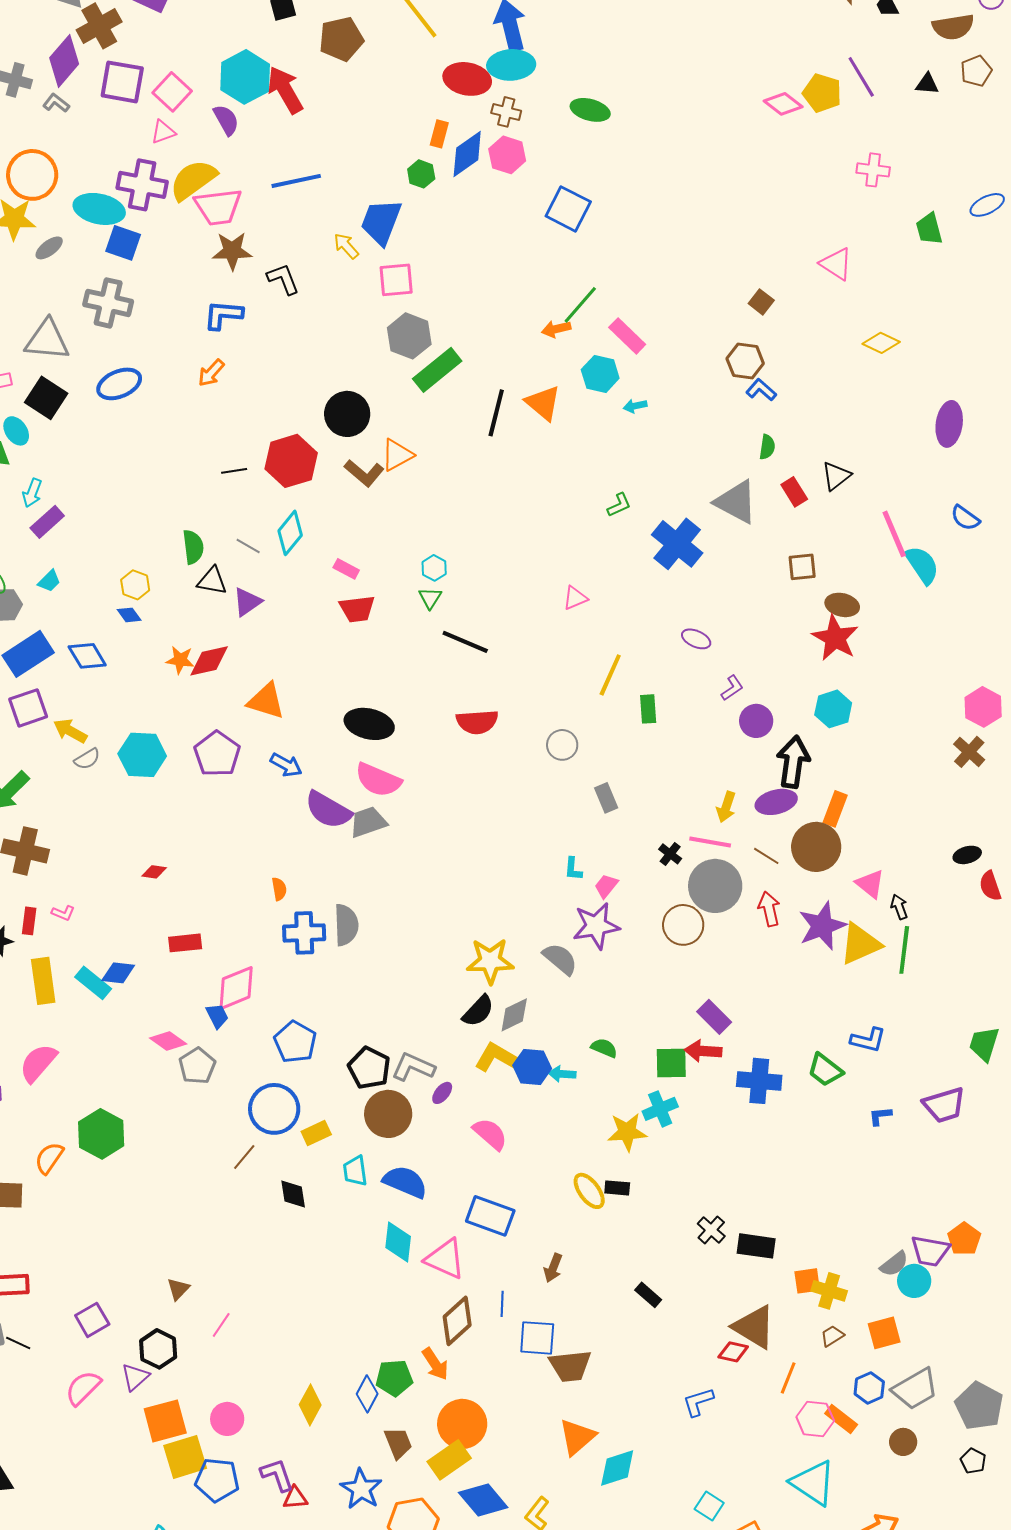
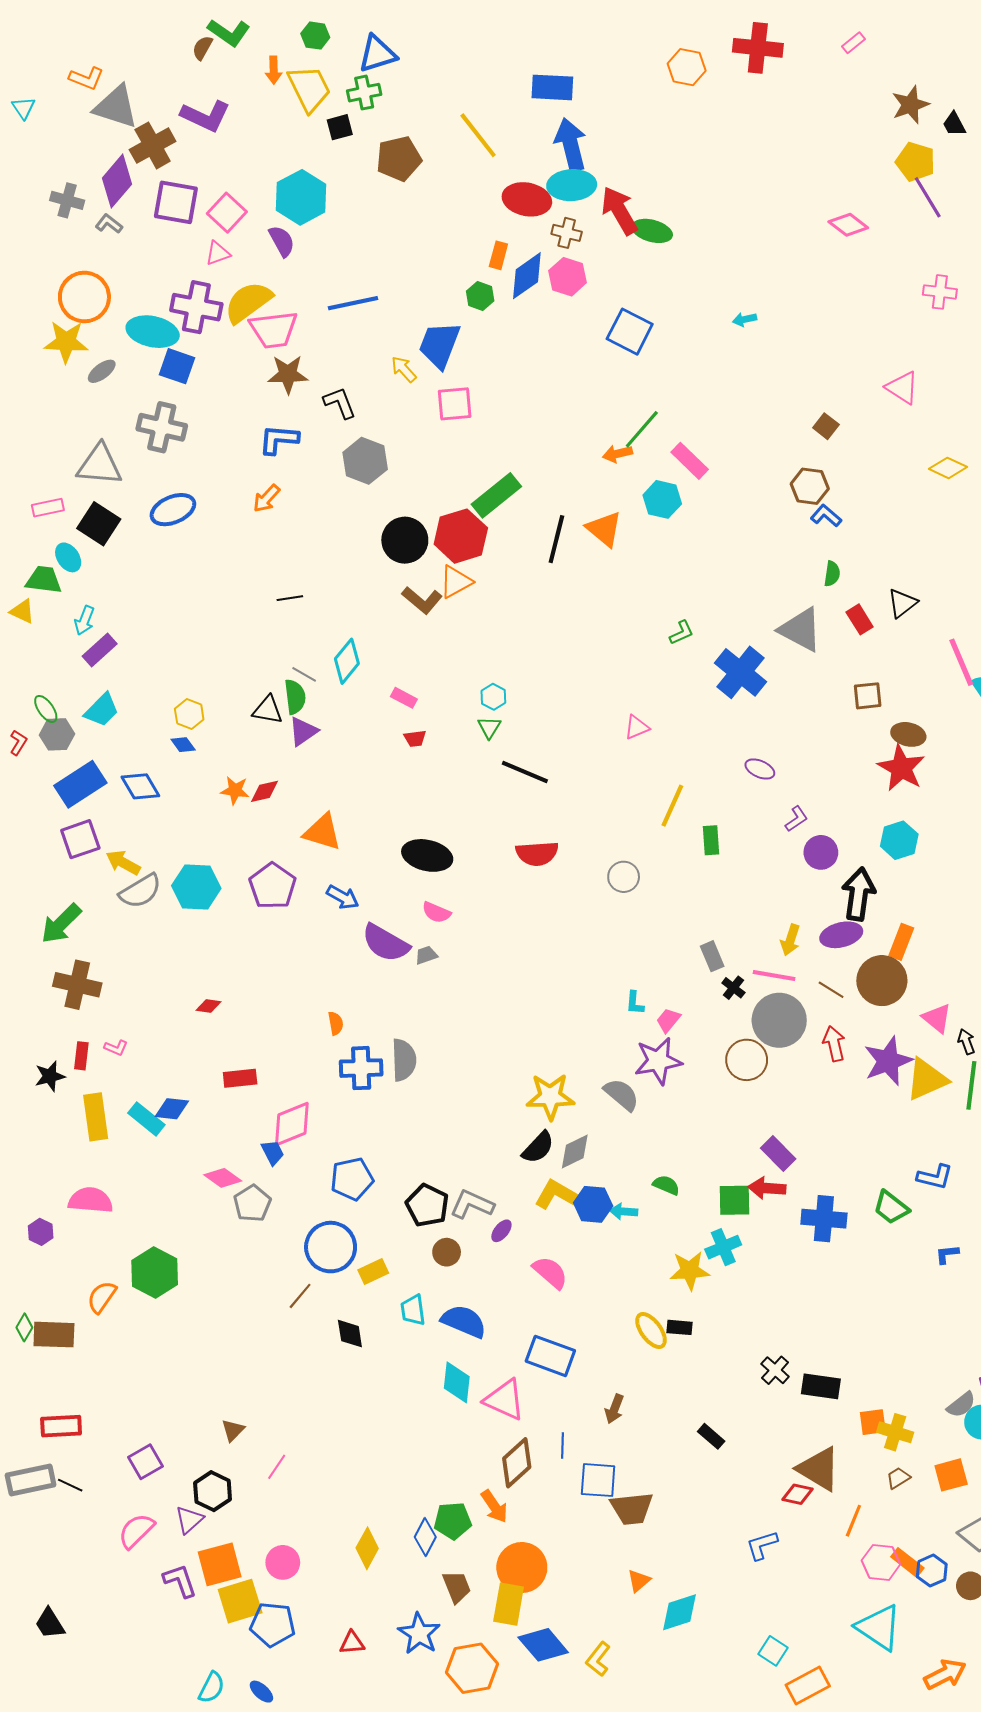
red arrow: (285, 90) -> (619, 211), moved
yellow pentagon: (822, 93) -> (915, 162), moved
gray hexagon: (409, 336) -> (365, 461), moved
cyan arrow: (635, 406) -> (745, 319), moved
red hexagon: (291, 461) -> (461, 536), moved
green semicircle: (193, 547) -> (295, 697), moved
cyan trapezoid: (49, 581) -> (102, 710), size x1.5
red trapezoid: (357, 609) -> (415, 738), size x0.6
red diamond: (209, 661) -> (264, 791), size x0.7
gray semicircle: (87, 759) -> (140, 891), size x1.6
pink semicircle: (378, 780) -> (436, 912), size x0.6
gray rectangle: (606, 798) -> (712, 956), moved
gray trapezoid: (368, 822) -> (426, 955), size x0.6
blue pentagon: (295, 1042) -> (352, 1179), turned 30
pink semicircle: (38, 1063) -> (91, 1200), turned 54
brown circle: (388, 1114) -> (447, 1252), size x0.6
blue hexagon: (869, 1388) -> (932, 1571), moved
orange triangle: (577, 1437) -> (639, 1581), size x0.6
yellow rectangle: (449, 1460) -> (509, 1604), turned -45
purple L-shape: (277, 1475) -> (180, 1581), moved

